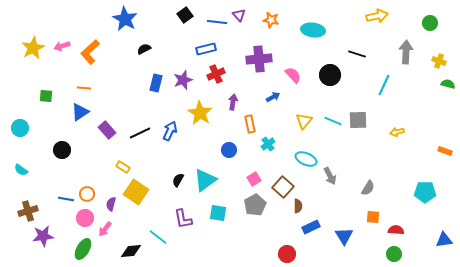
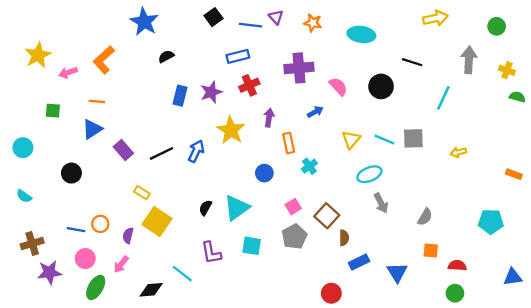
pink arrow: (62, 46) -> (68, 73), moved
cyan ellipse: (306, 159) -> (369, 174), moved, turned -45
pink circle: (85, 218) -> (85, 259), moved

